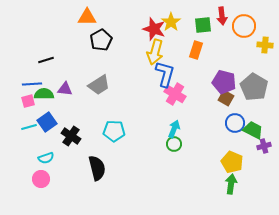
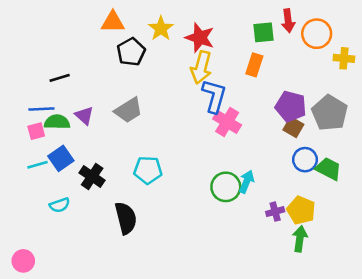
yellow star: (171, 22) -> (161, 28), moved
purple triangle: (65, 89) -> (84, 115), turned 35
cyan arrow: (174, 129) -> (247, 182), moved
green circle: (174, 144) -> (226, 187), size x1.5
purple cross: (264, 146) -> (275, 212), moved
pink circle: (41, 179) -> (23, 261), moved

